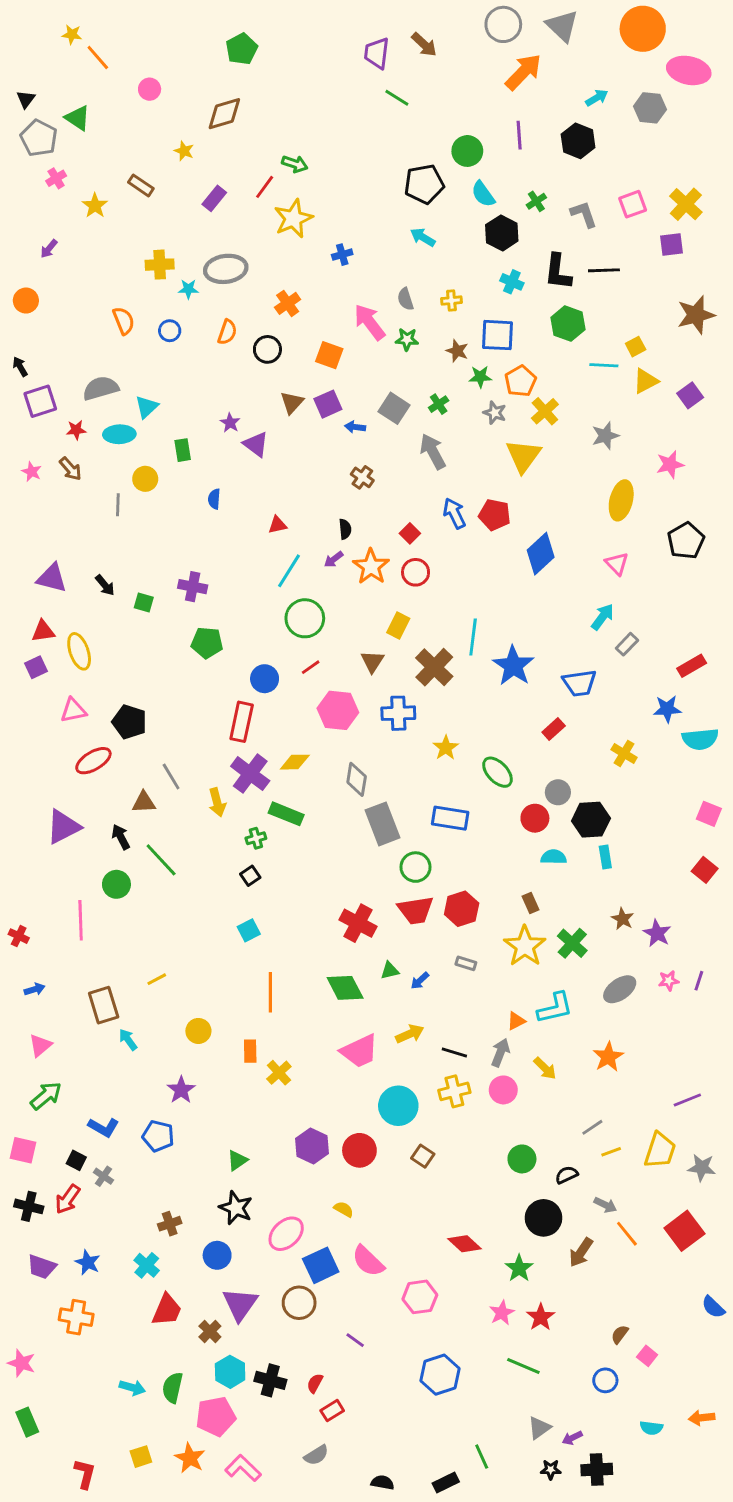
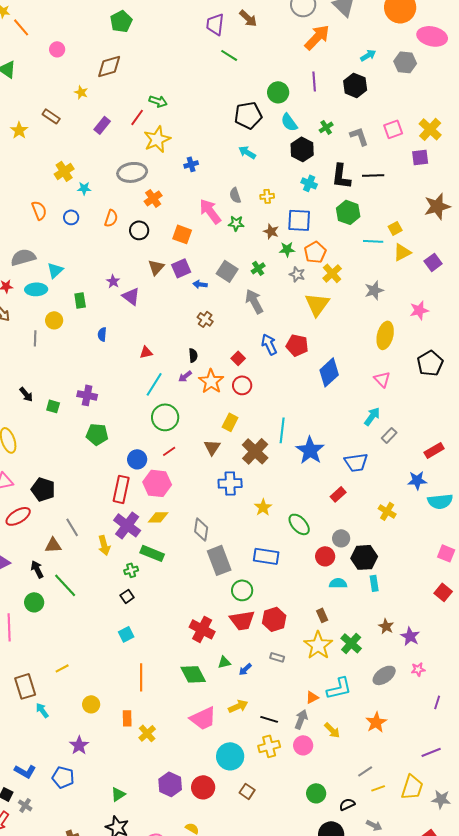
yellow cross: (160, 265) -> (64, 171), turned -30
gray ellipse: (226, 269) -> (132, 172), moved
pink hexagon: (338, 710) -> (157, 483), moved
purple line: (699, 981) -> (437, 702), moved

